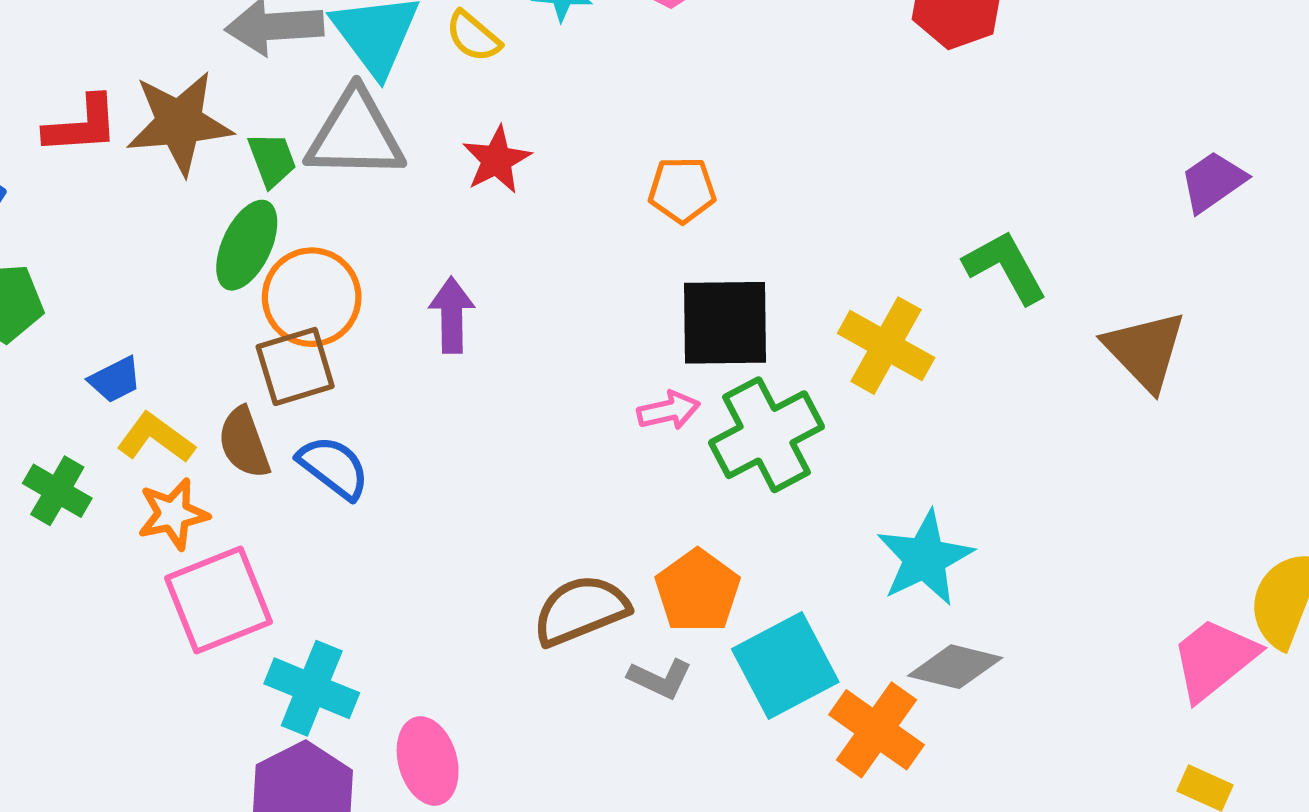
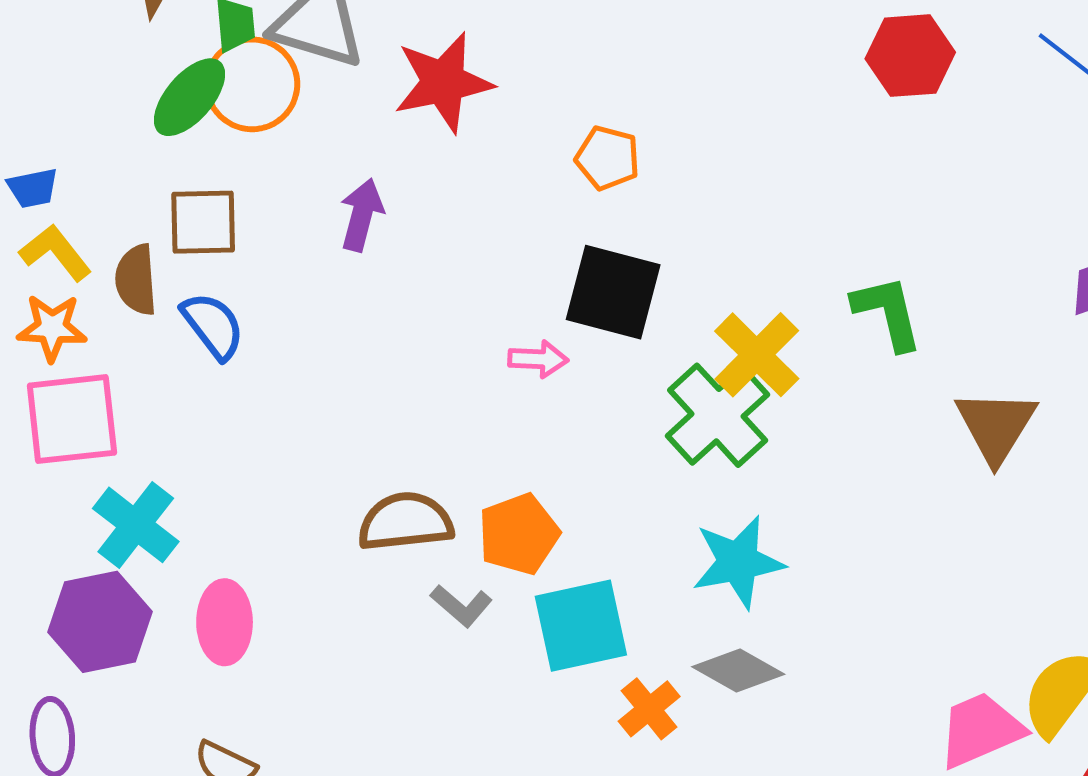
red star: (497, 160) -> (443, 82), size x1.5
orange circle: (312, 297) -> (252, 84), moved
green cross: (766, 435) -> (718, 415), moved, turned -30
orange cross: (877, 730) -> (649, 709), size x0.7

